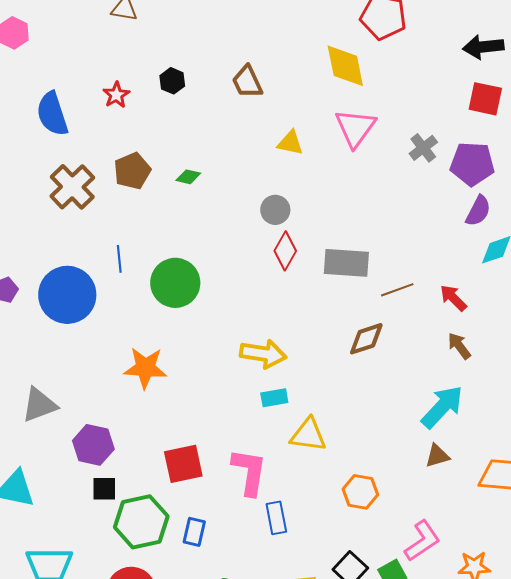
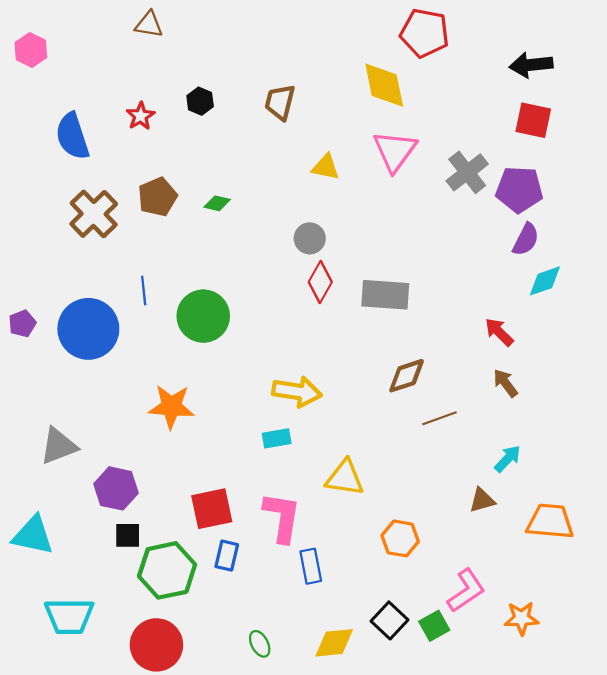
brown trapezoid: (247, 82) -> (280, 102), turned 39
gray cross: (423, 148) -> (467, 172), size x1.4
brown line: (397, 290) -> (440, 418), moved
cyan rectangle: (274, 398) -> (277, 438), moved
cyan arrow: (442, 407) -> (508, 459), moved, size x0.6
blue rectangle: (194, 532) -> (227, 556), moved

